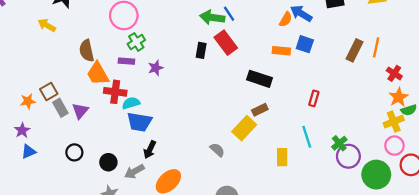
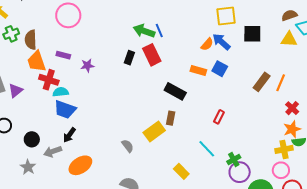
green cross: (136, 42) -> (11, 34), moved
brown rectangle: (260, 110) -> (171, 118), turned -64
cyan line: (307, 137) -> (207, 149), turned -36
yellow rectangle: (282, 157) -> (181, 171), moved, turned -56

